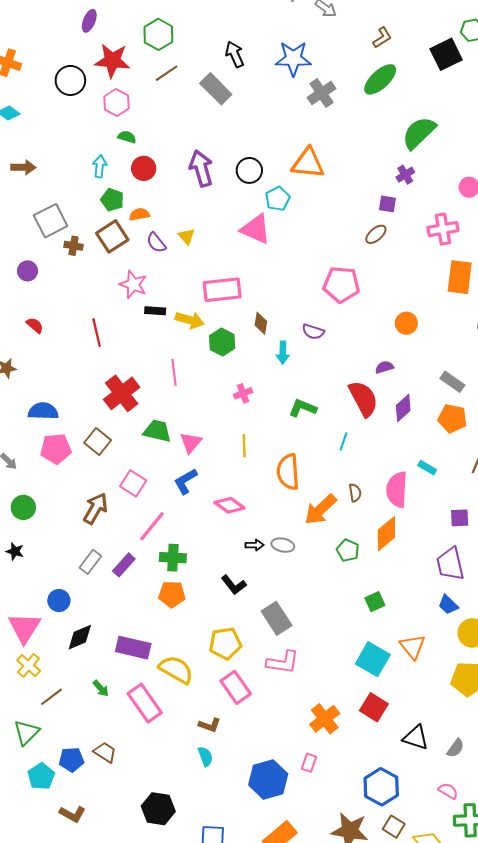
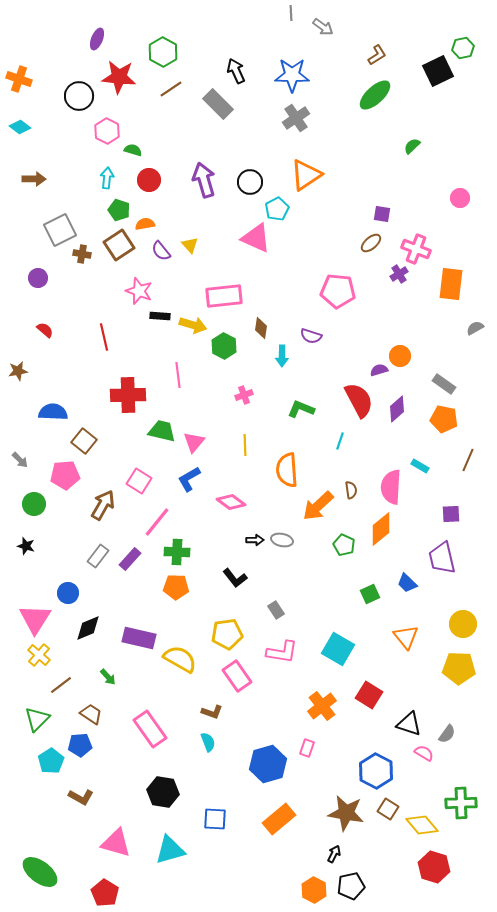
gray cross: (322, 93) -> (296, 118), moved
pink hexagon: (116, 102) -> (107, 131), moved
green semicircle: (419, 133) -> (412, 146), size x0.5
orange triangle: (308, 163) -> (306, 175), turned -40
purple cross: (405, 175) -> (399, 274), moved
pink cross: (443, 229) -> (416, 249), moved, turned 32
orange circle: (406, 323) -> (400, 356), moved
red cross: (122, 393) -> (128, 395), turned 36
brown square: (98, 441) -> (84, 441), moved
pink pentagon: (56, 449) -> (65, 475), moved
blue trapezoid: (448, 605) -> (407, 583), moved
gray rectangle: (277, 618) -> (276, 610), size x0.6
cyan square: (373, 659) -> (338, 649), moved
pink rectangle: (145, 703) -> (150, 729), moved
brown trapezoid: (105, 752) -> (91, 714), moved
pink semicircle: (448, 791) -> (424, 753), moved

